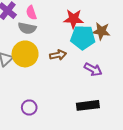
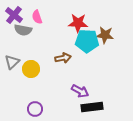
gray semicircle: (27, 28) -> (23, 30), moved
yellow circle: (25, 54) -> (31, 69), moved, size x0.7
purple arrow: (93, 69) -> (80, 91), moved

